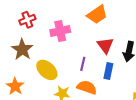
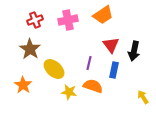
pink cross: (60, 31) -> (68, 20), moved

